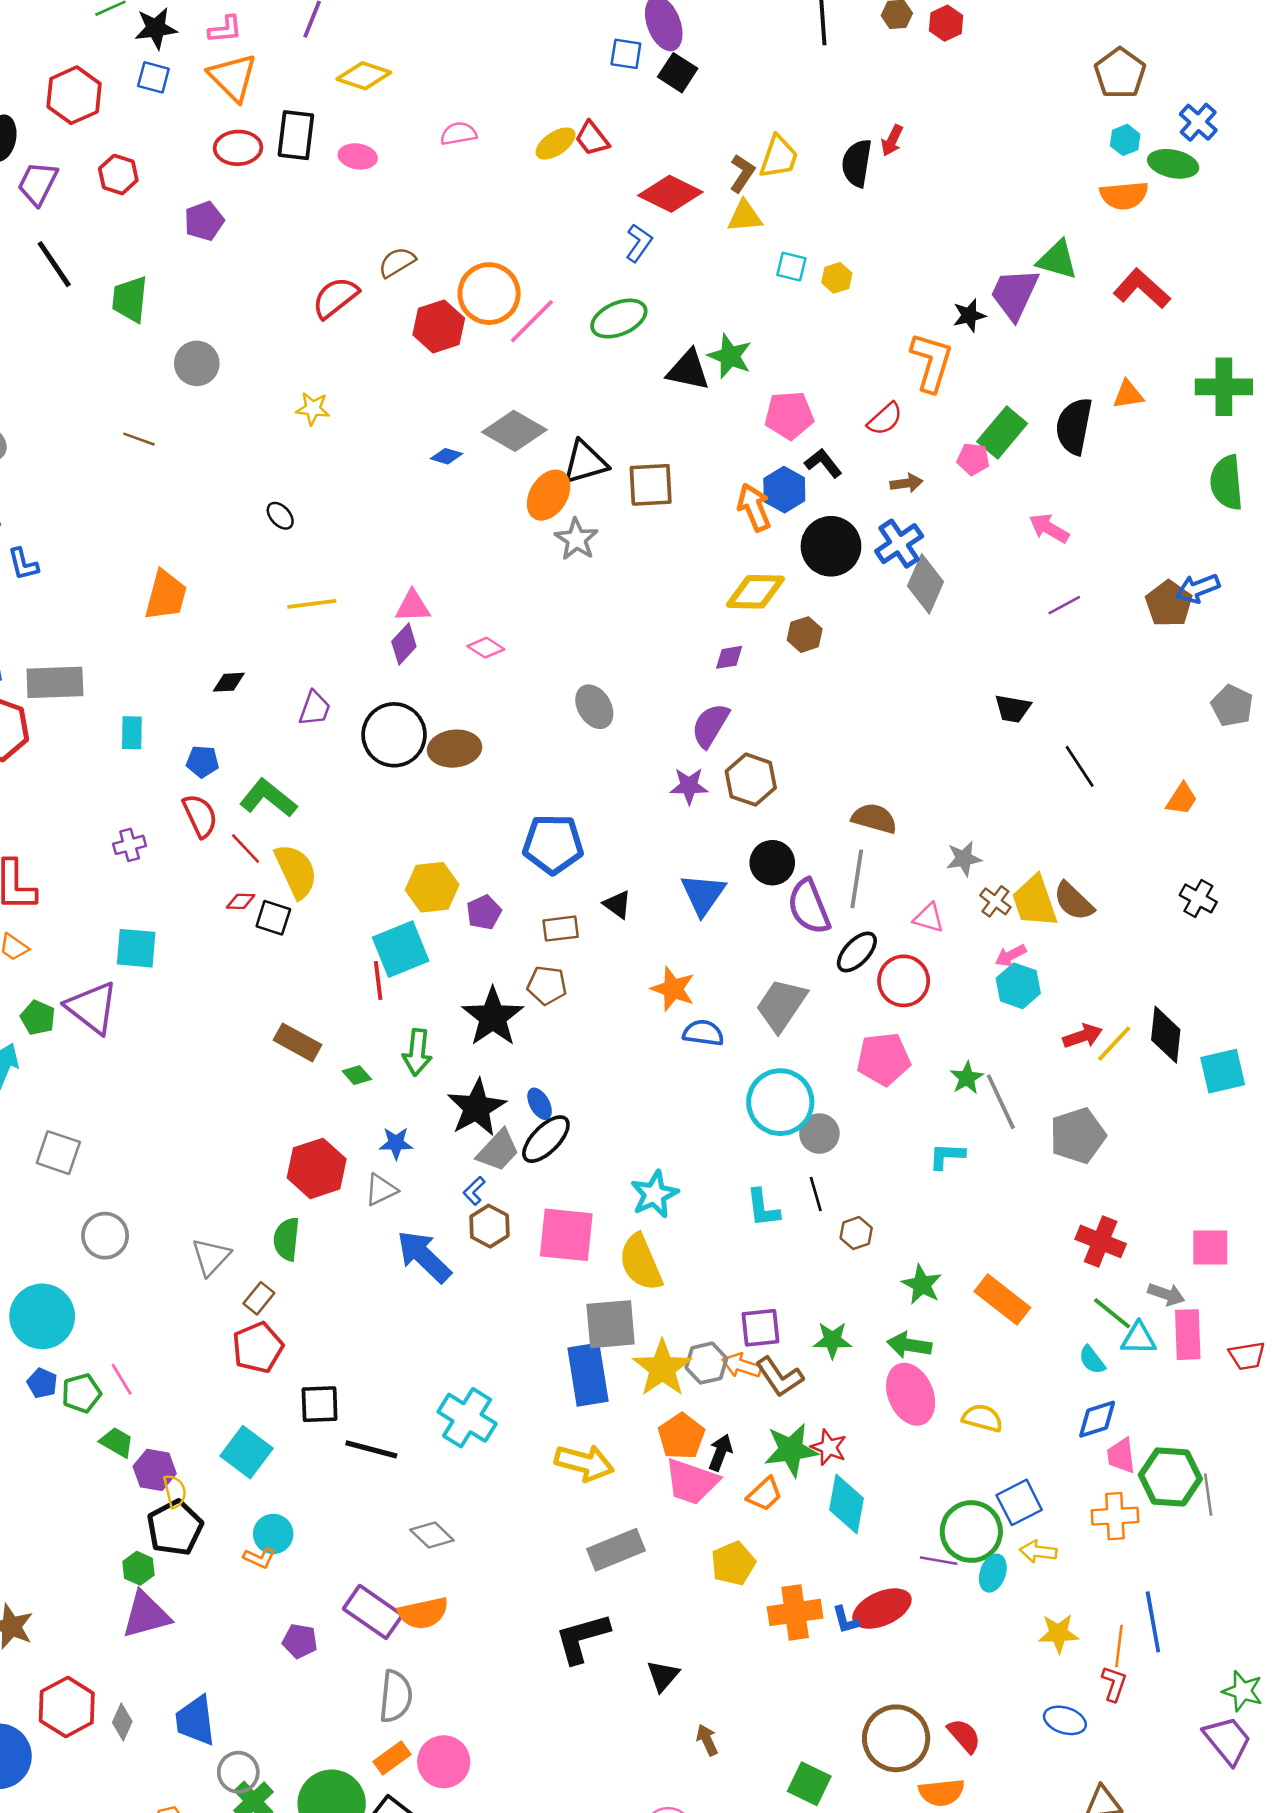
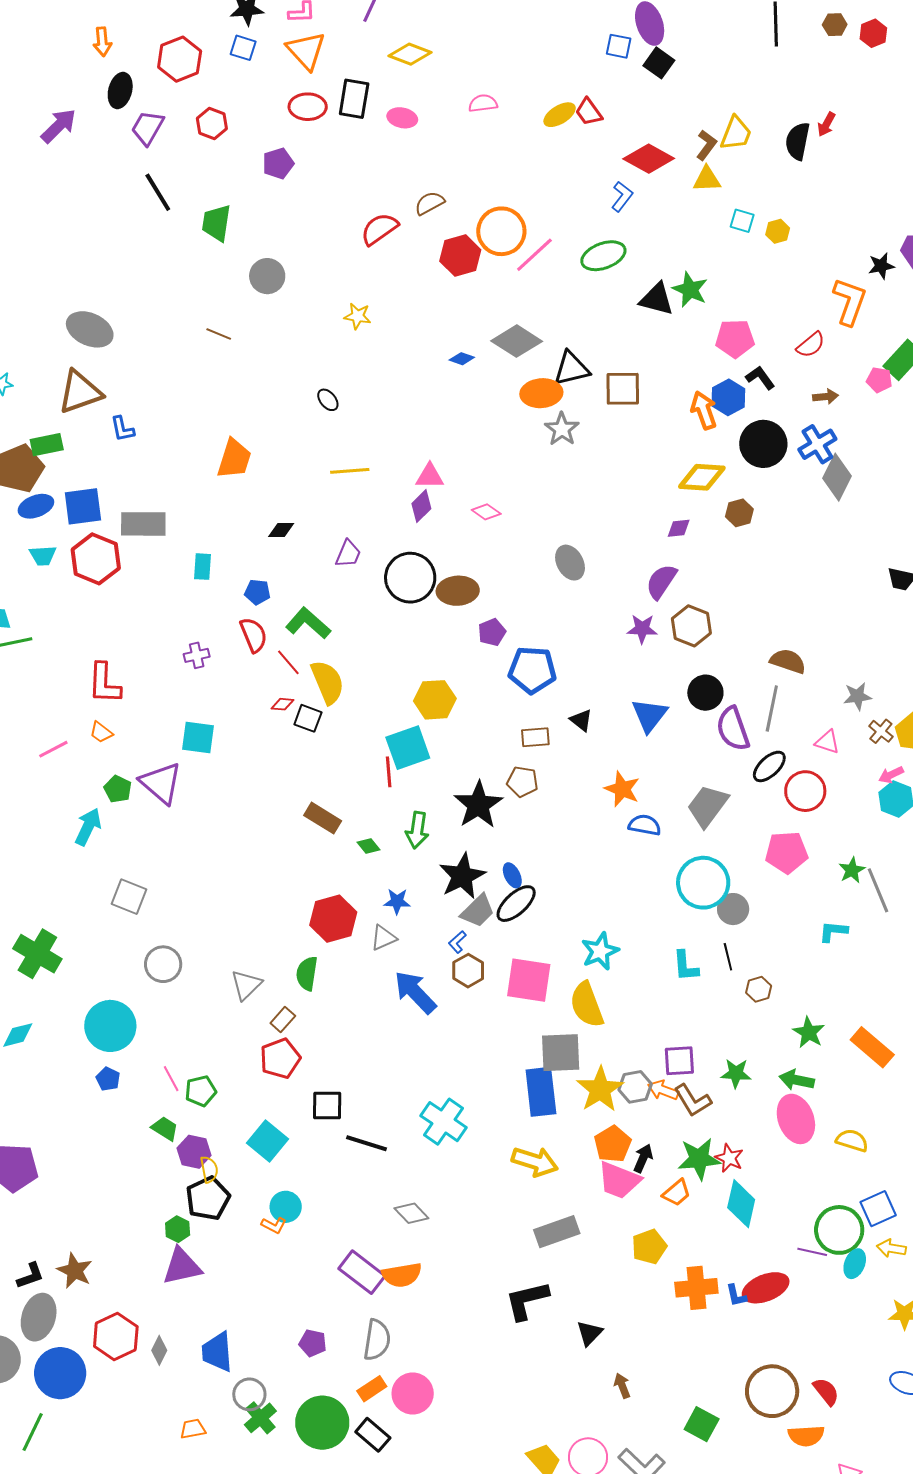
orange ellipse: (549, 495) -> (541, 393), turned 51
purple pentagon: (484, 912) -> (492, 632), moved
green pentagon: (81, 1393) -> (201, 1091), moved
purple pentagon: (300, 1641) -> (313, 1343), moved

